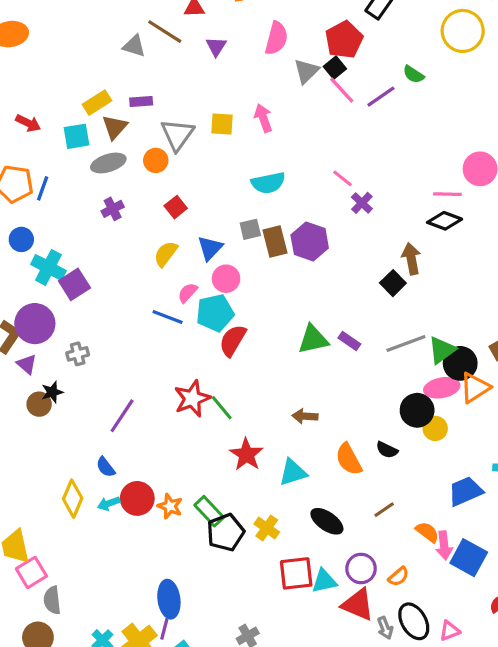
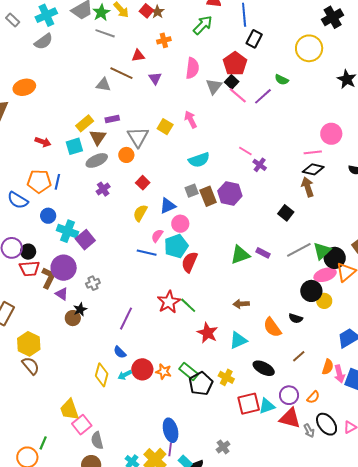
yellow square: (222, 124) -> (165, 127), turned 35
blue triangle: (210, 248) -> (168, 206), turned 30
brown arrow: (411, 259) -> (308, 187), moved
orange semicircle: (427, 532) -> (328, 367), turned 77

